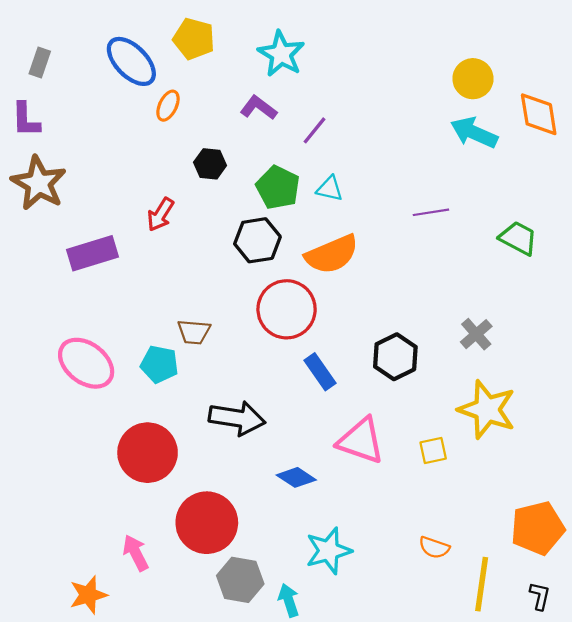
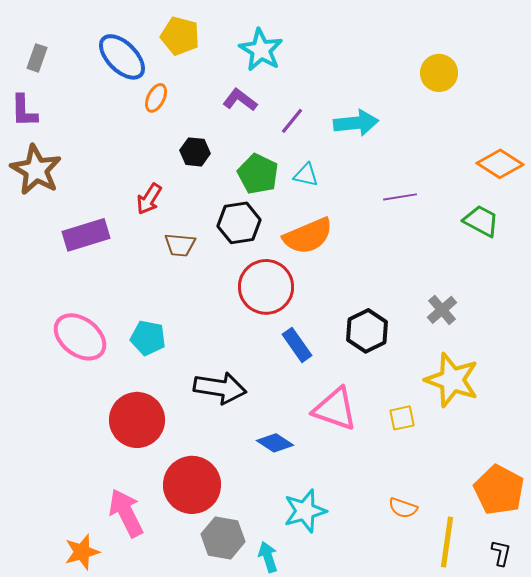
orange diamond: (539, 114) -> (500, 164), moved, turned -48
cyan arrow: (474, 133) -> (356, 123), moved, turned 150
brown trapezoid: (194, 332) -> (180, 245), moved
orange pentagon: (538, 528) -> (499, 490), turned -30
pink arrow: (136, 553) -> (126, 513), size x1.4

